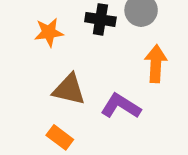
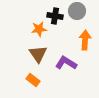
orange star: (49, 32) -> (39, 29), moved
brown triangle: (69, 90) -> (38, 54), turned 42

